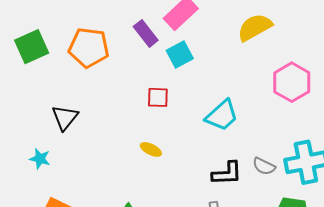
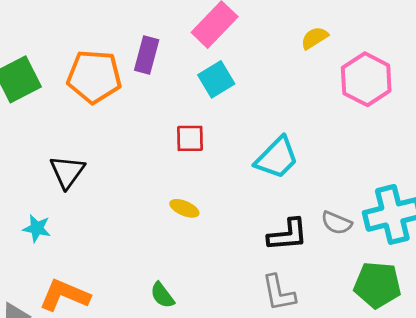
yellow semicircle: (255, 27) -> (314, 38), size x0.6
purple rectangle: (146, 33) -> (147, 55), moved, turned 56
pink hexagon: (292, 82) -> (366, 79), moved

